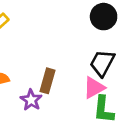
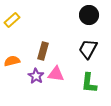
brown rectangle: (48, 81) -> (43, 51), moved
pink triangle: (94, 88) -> (56, 74), moved, turned 36

